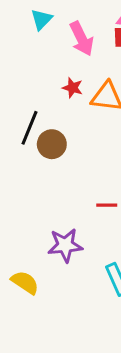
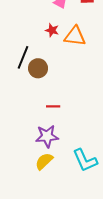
red line: (107, 205) -> (53, 106), moved
yellow semicircle: (25, 282) -> (44, 161), moved, turned -78

